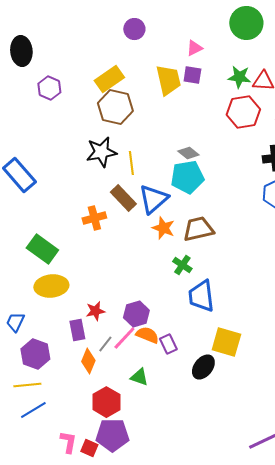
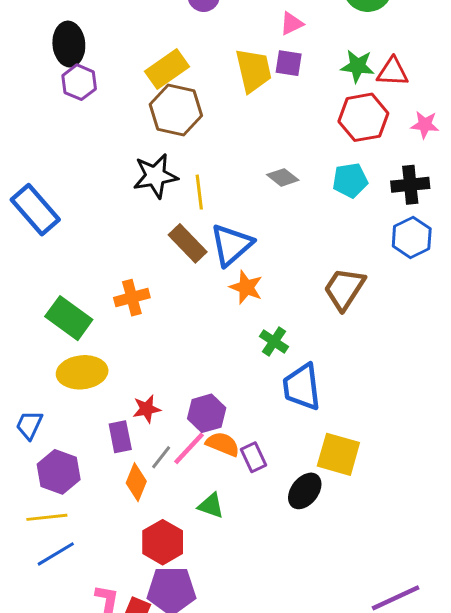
black ellipse: (21, 51) -> (69, 44), moved
cyan pentagon: (187, 177) -> (350, 180), moved, size x0.7
orange cross: (94, 218) -> (132, 298), moved
brown trapezoid: (198, 229) -> (344, 289), moved, turned -44

